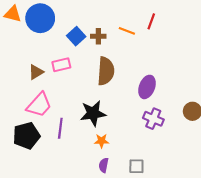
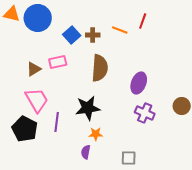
pink trapezoid: (39, 105) -> (37, 100), turned -72
black pentagon: (26, 136) -> (25, 129), turned -30
purple semicircle: (104, 165) -> (86, 152), moved

